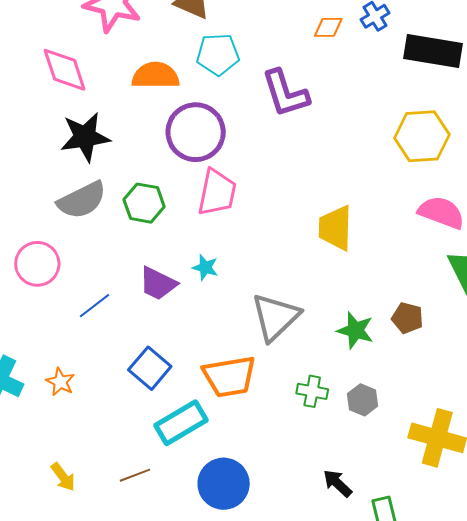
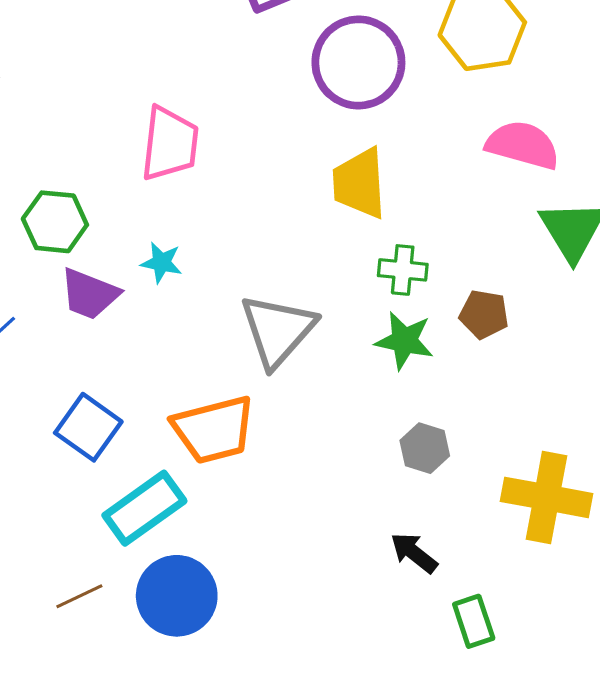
purple circle: (196, 132) -> (358, 62), moved
green hexagon: (144, 203) -> (55, 222), moved
green cross: (312, 391) -> (403, 270), moved
black arrow: (338, 483) -> (414, 553), moved
blue circle: (224, 484) -> (177, 596), moved

